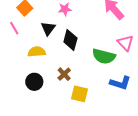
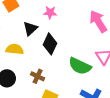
brown cross: (64, 74) -> (38, 76), turned -32

